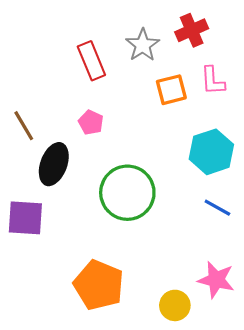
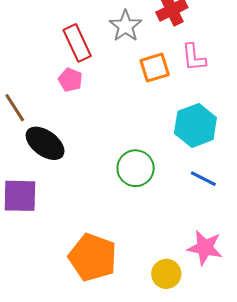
pink pentagon: (91, 122) -> (70, 80), moved
black ellipse: (54, 164) -> (45, 143), turned -72
green circle: (127, 193) -> (136, 168), moved, size x0.7

